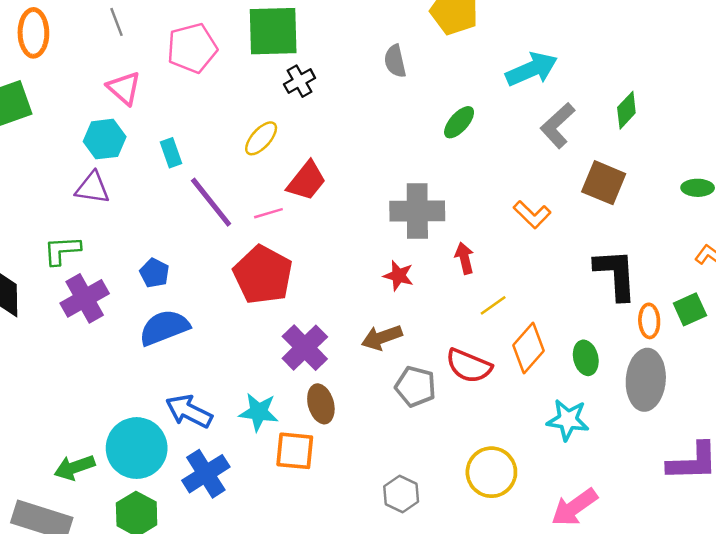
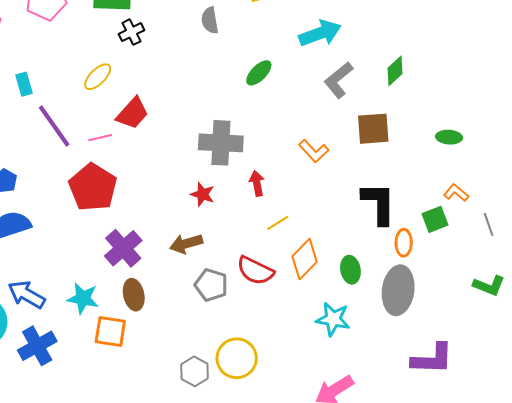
brown square: (604, 183) -> (373, 129), turned -30
green square: (690, 309) -> (435, 219), moved
yellow circle: (491, 472) -> (237, 358), moved

